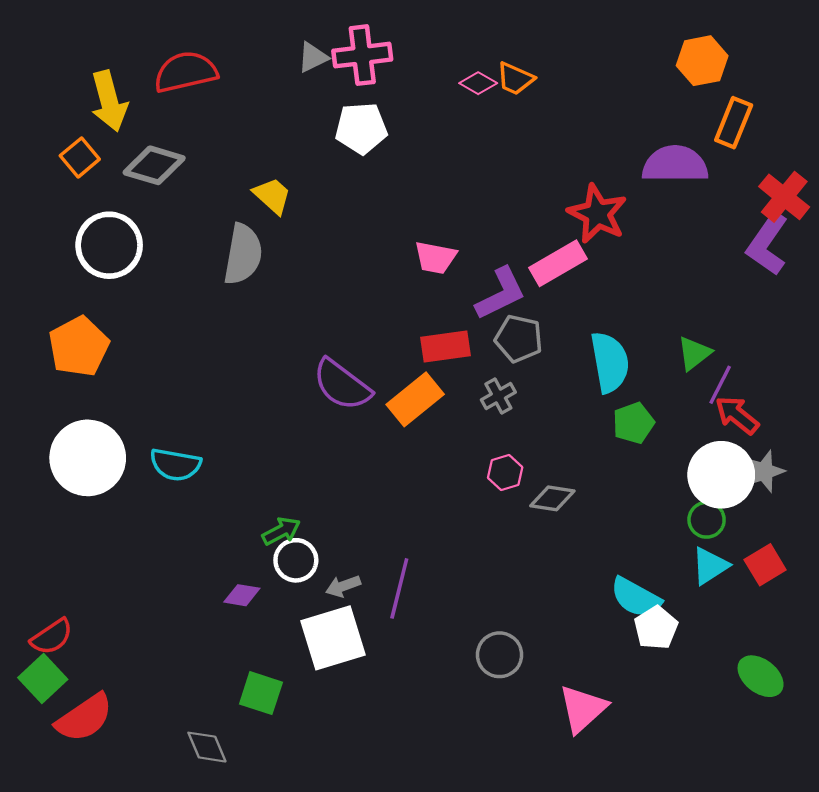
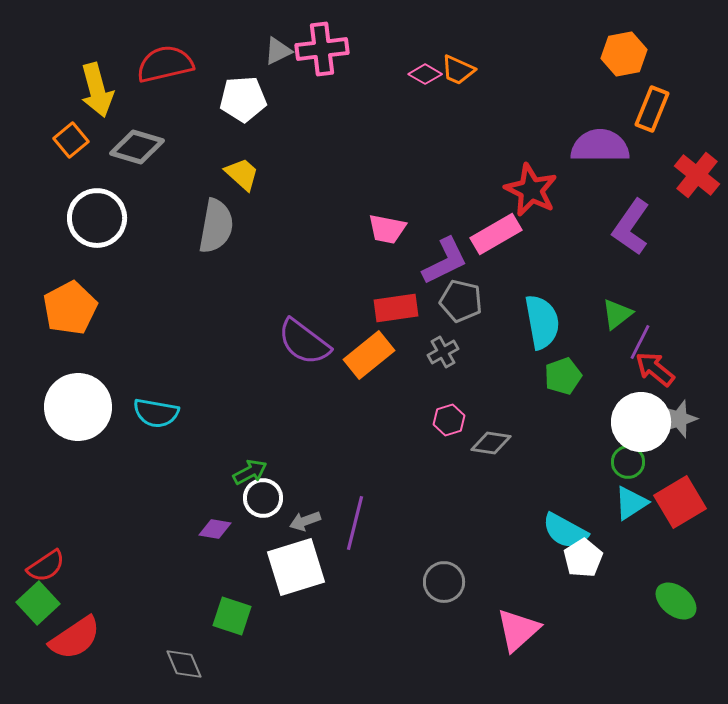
white pentagon: (361, 128) -> (243, 99), moved
purple L-shape: (767, 244) -> (631, 227), moved
red square: (765, 565) -> (680, 502), size x1.4

